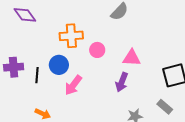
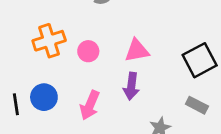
blue circle: (59, 65) -> (44, 97), moved
pink arrow: (73, 85) -> (90, 105), moved

